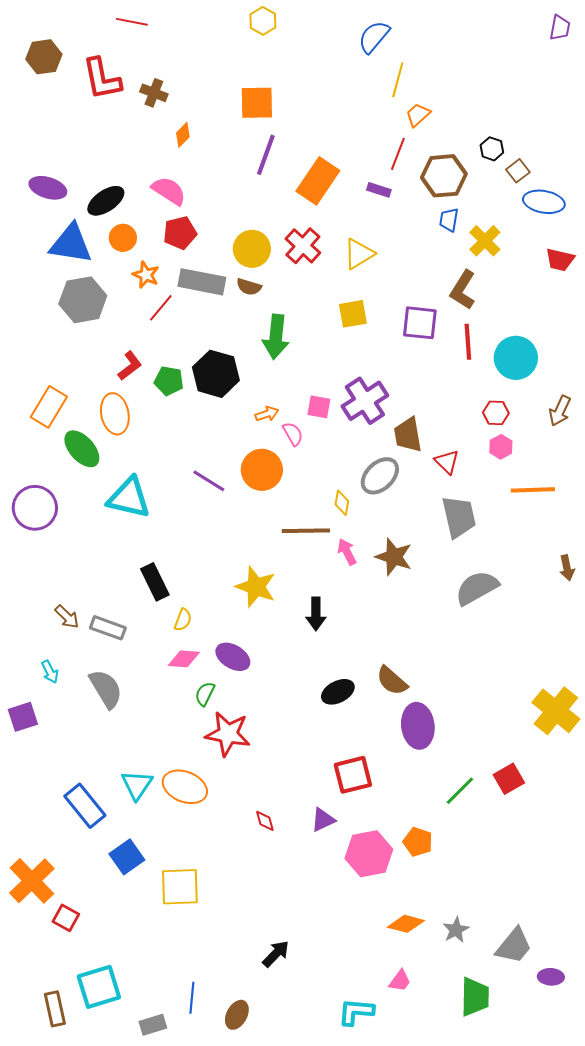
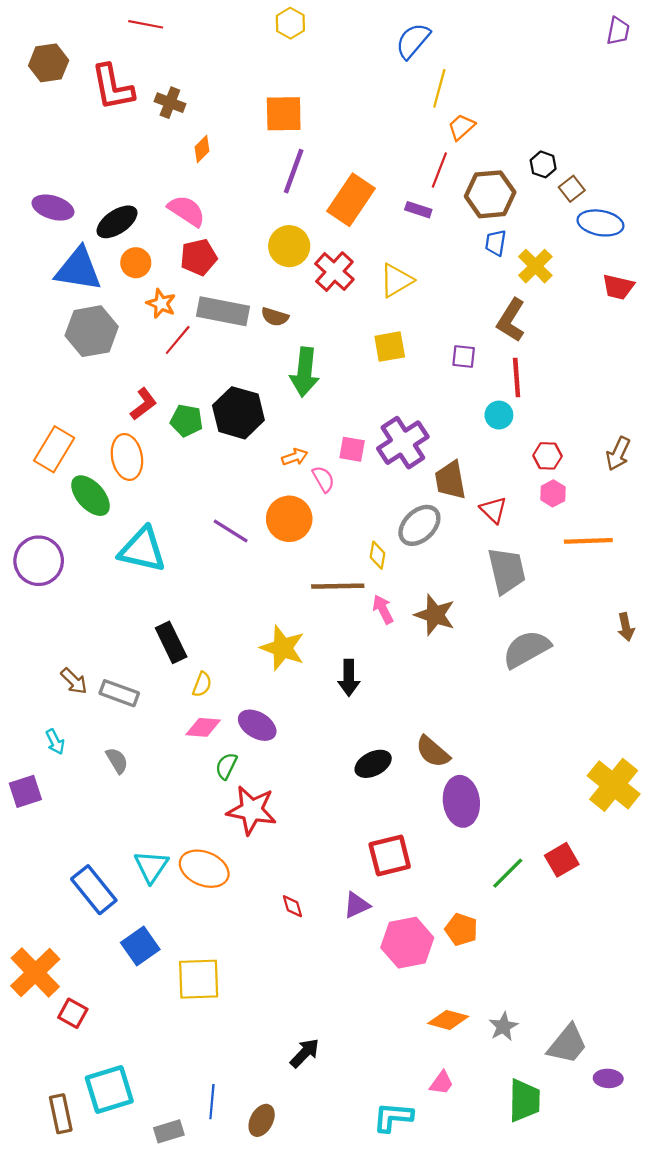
yellow circle: (252, 249) -> (289, 246), moved
purple square: (420, 323) -> (464, 357), size x0.6
cyan circle: (516, 358) -> (499, 415), moved, size x0.6
gray semicircle: (106, 689) -> (117, 761), size x0.6

